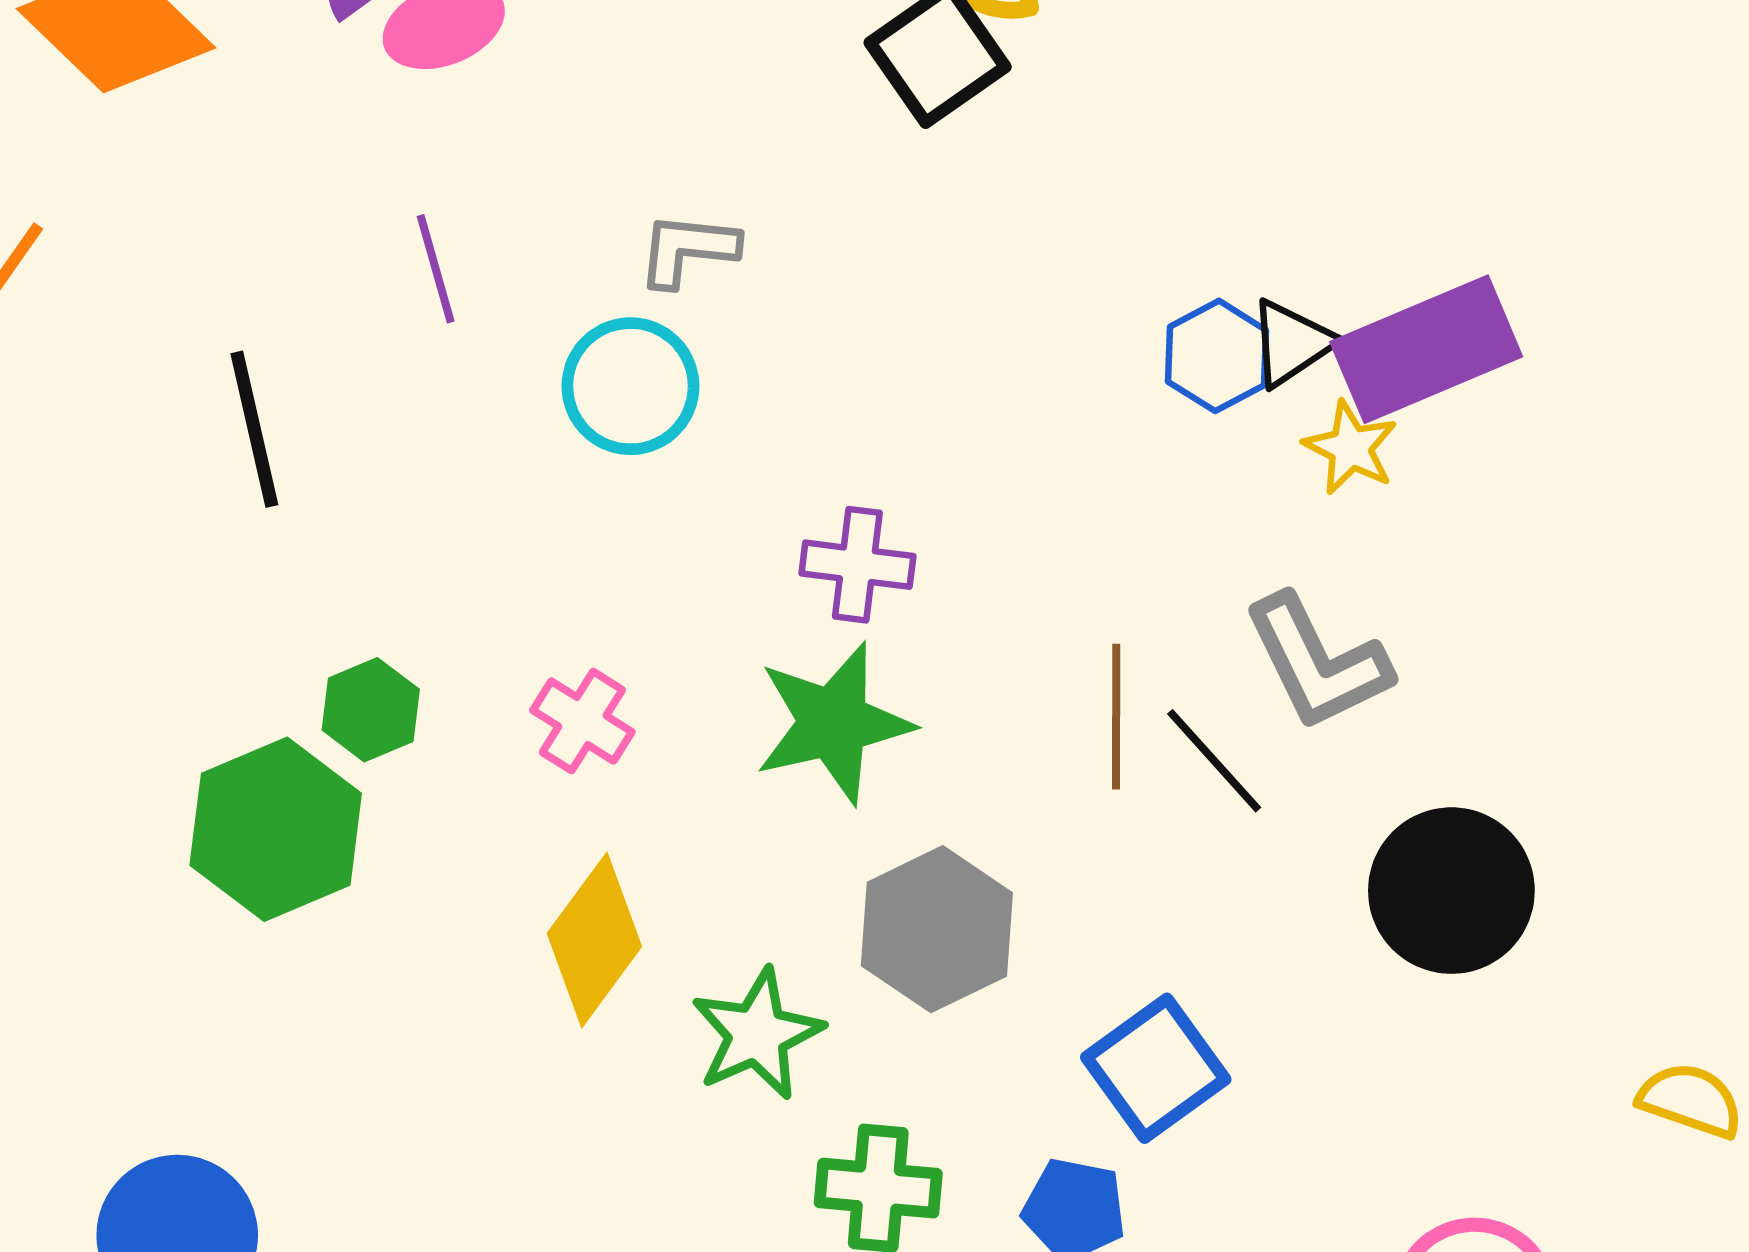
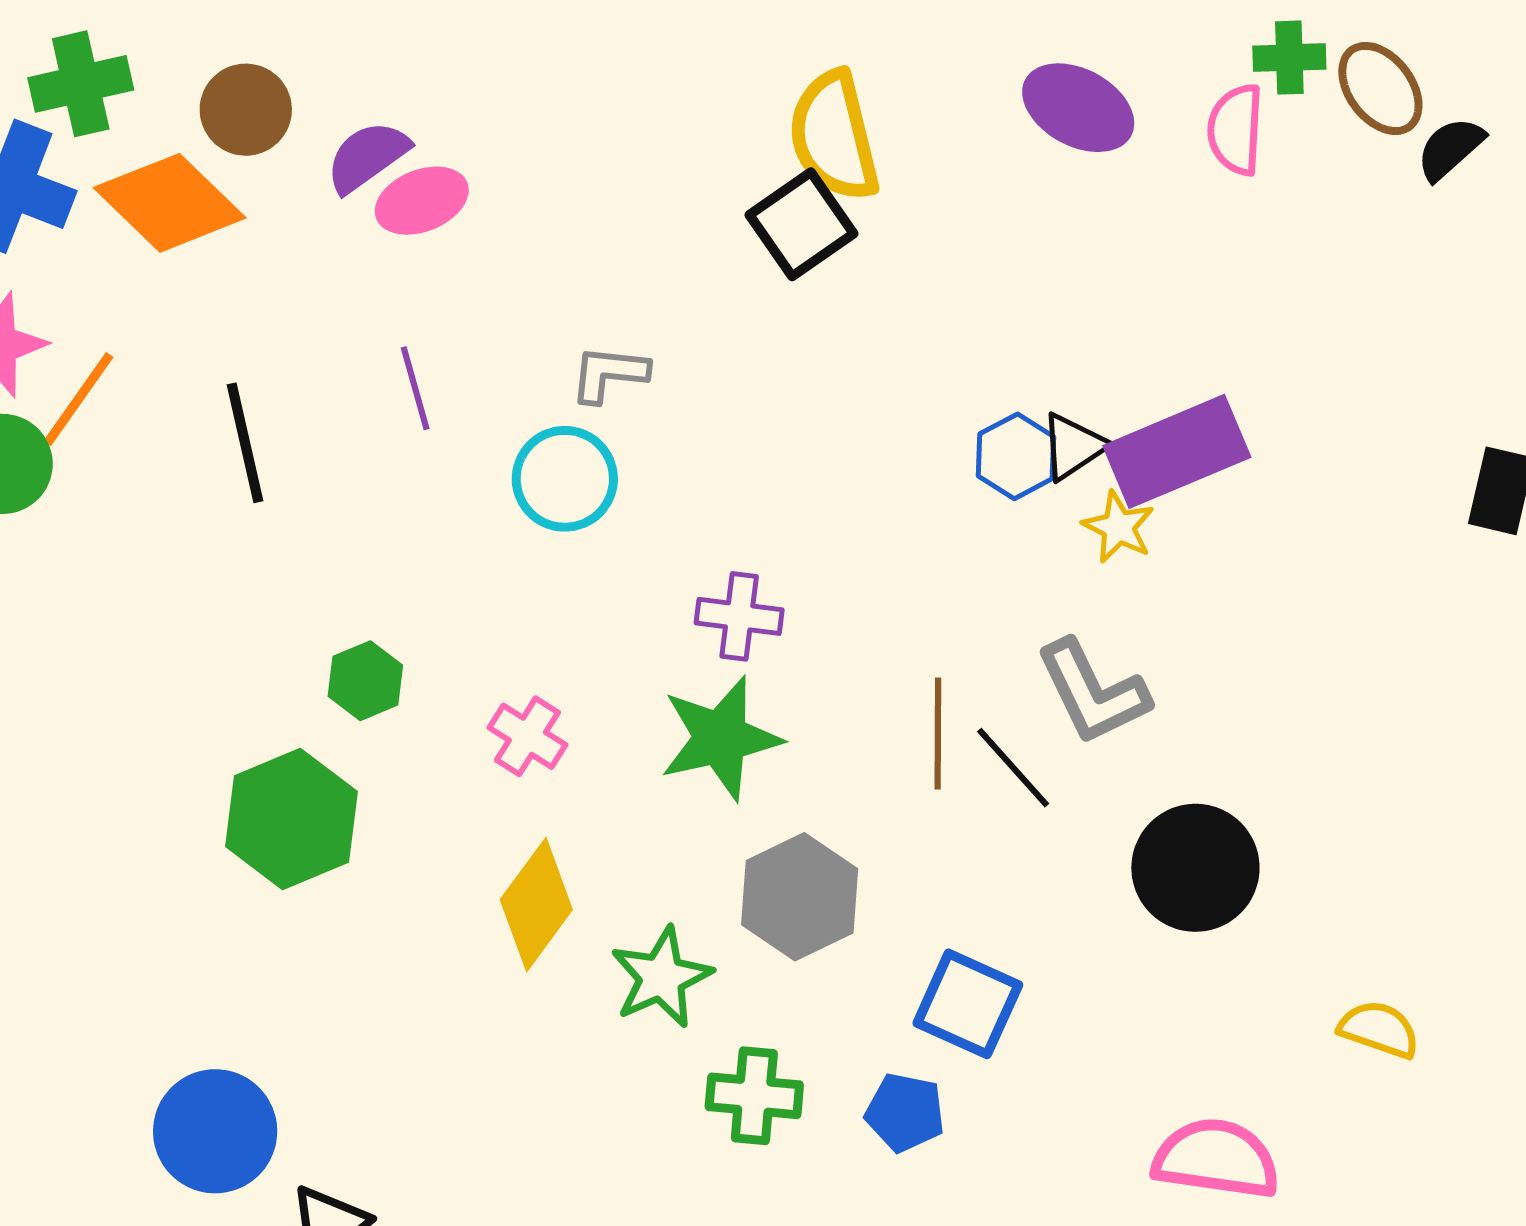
black line: (254, 429) -> (245, 443), moved
green hexagon: (371, 710) -> (365, 681), moved
blue square: (1156, 1068) -> (968, 1004), turned -30

